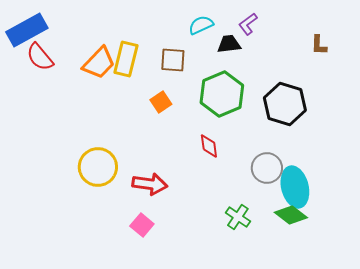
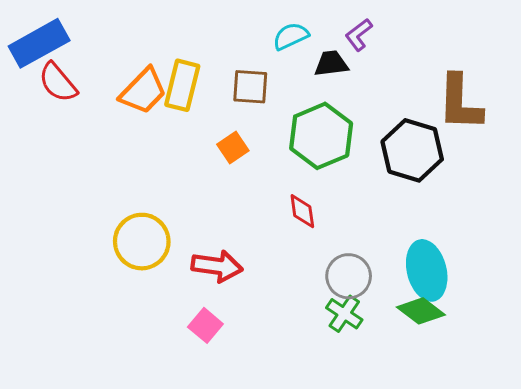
brown L-shape: (319, 45) -> (460, 103), moved, size x2.0
gray circle: (267, 168) -> (349, 276), moved

